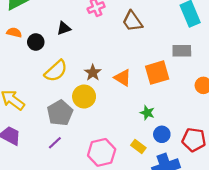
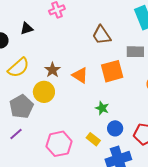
brown trapezoid: (132, 21) -> (102, 35), moved

